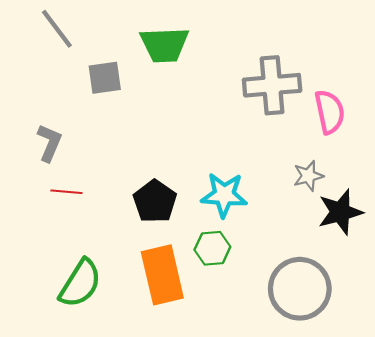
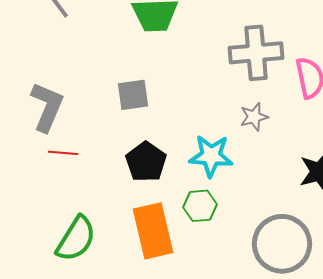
gray square: (105, 78) -> (133, 95), moved
gray L-shape: (49, 143) -> (47, 107), size x1.4
gray star: (308, 176) -> (254, 117), moved

